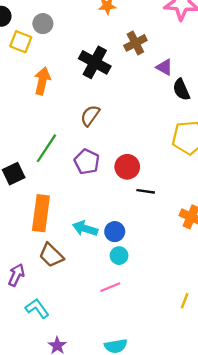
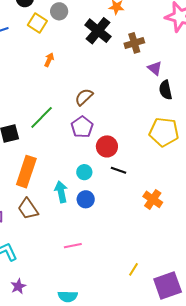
black cross: (95, 62) -> (98, 31), moved
orange arrow: (42, 81) -> (49, 60), size x0.6
purple pentagon: (87, 162) -> (82, 127), moved
cyan arrow: (85, 228) -> (61, 192), turned 50
cyan circle: (119, 256) -> (84, 172), moved

